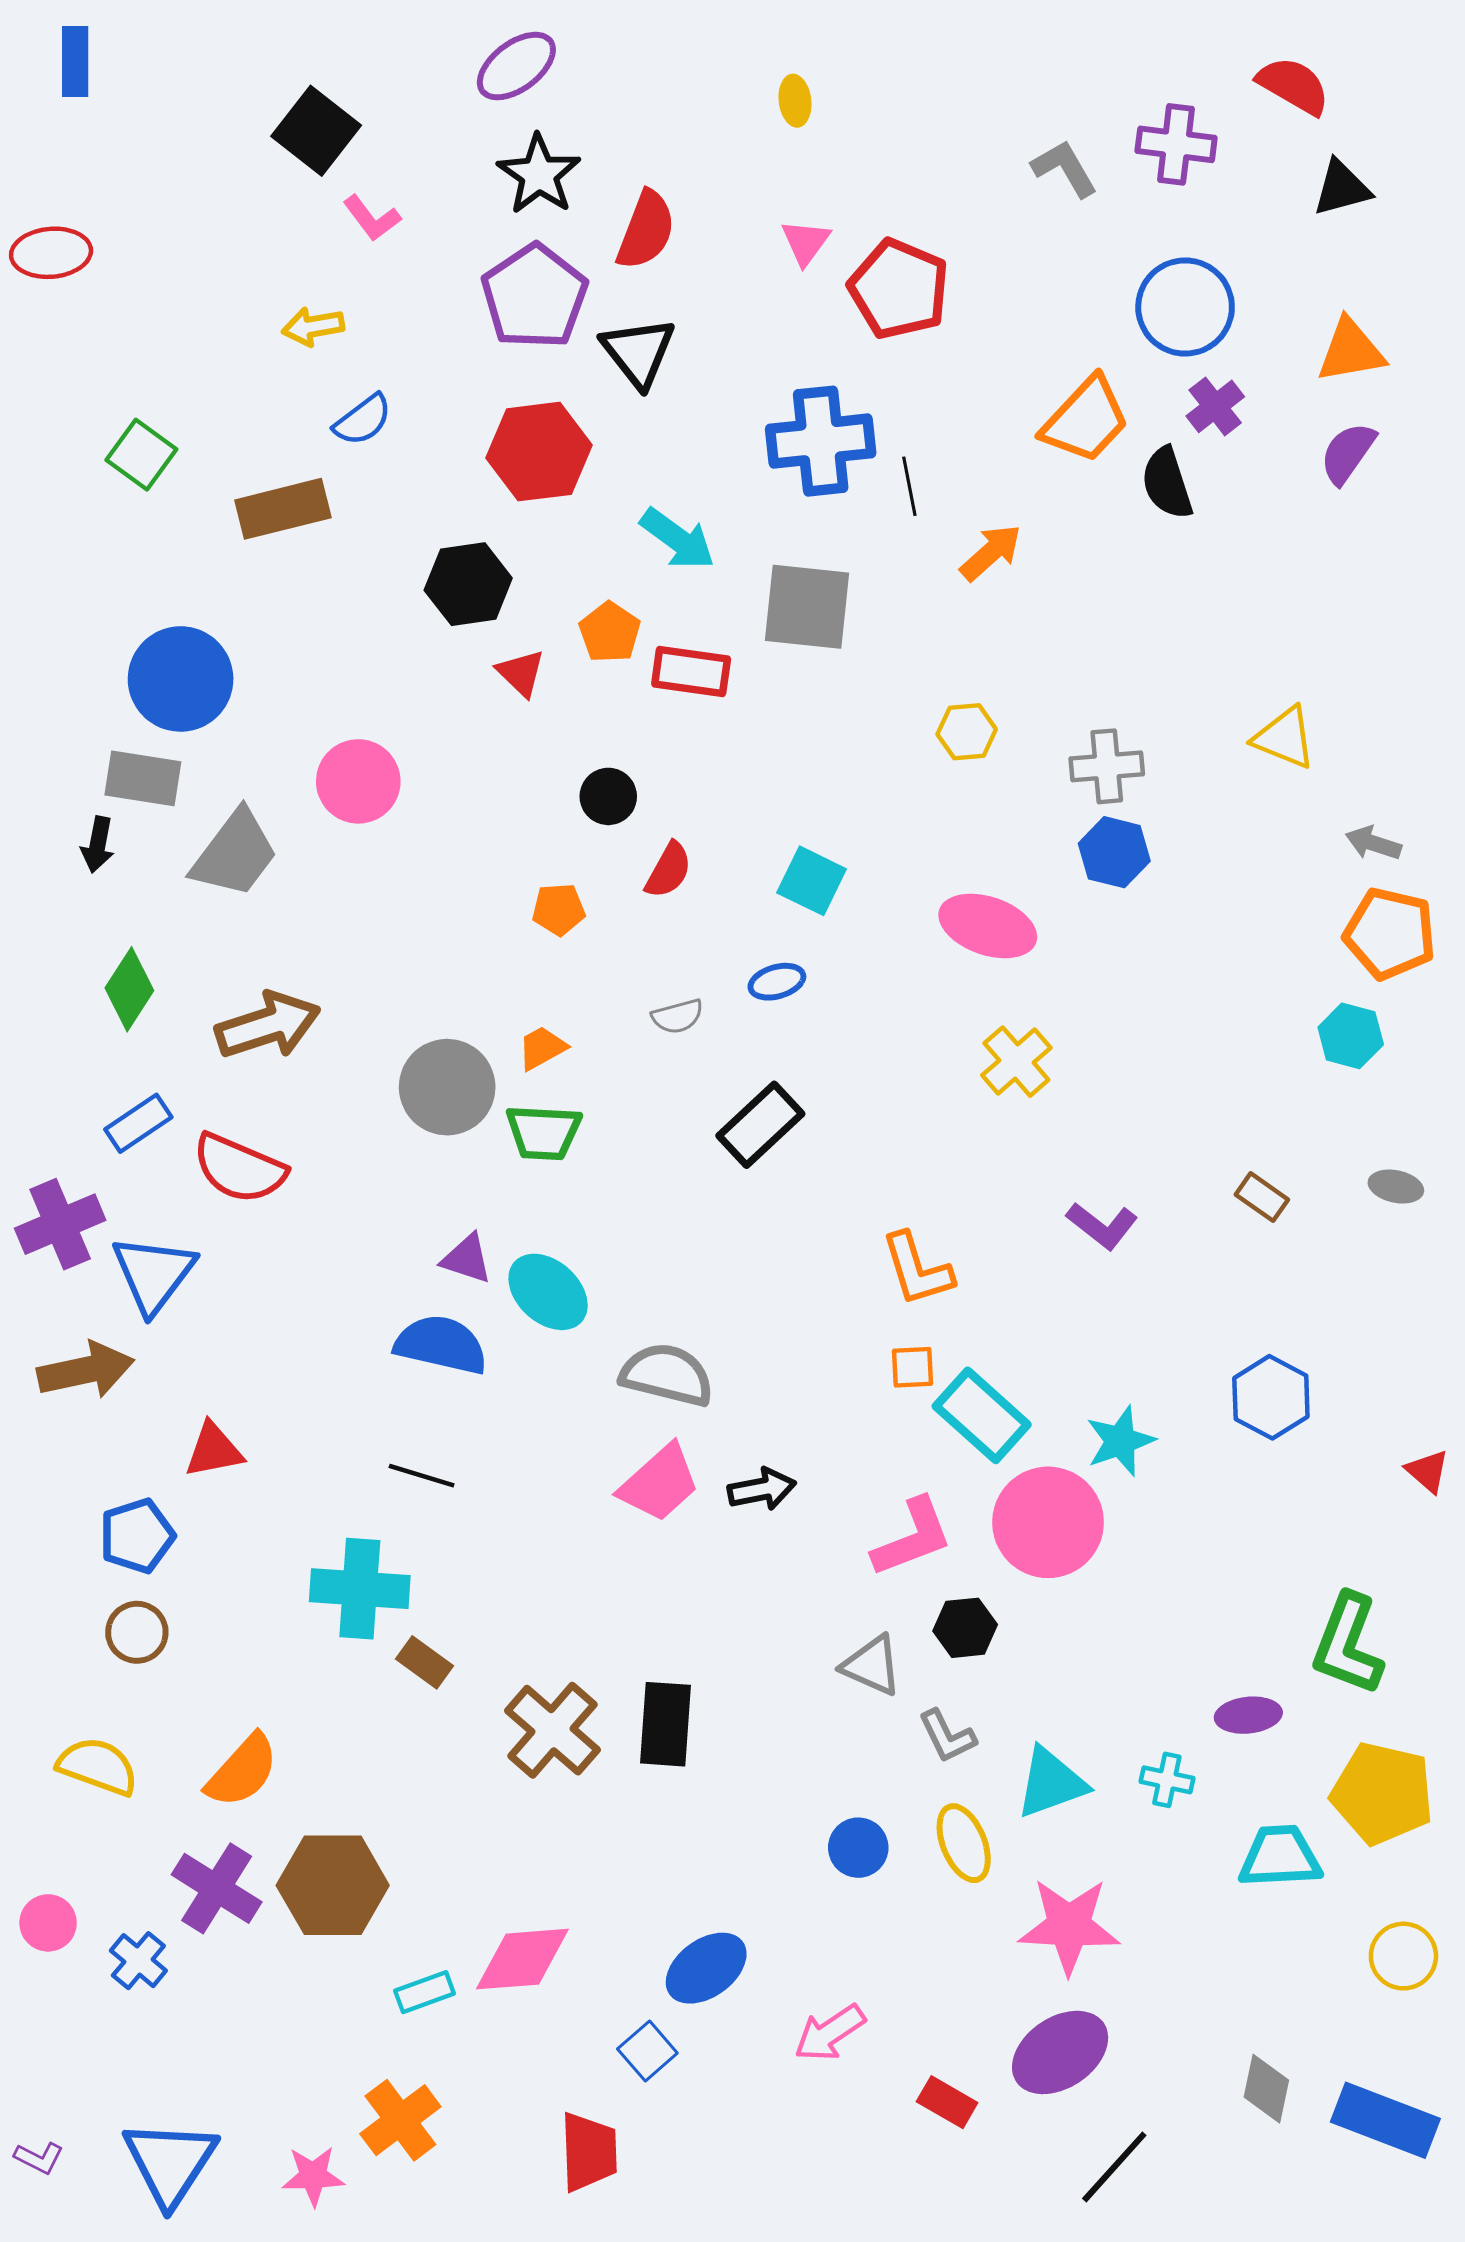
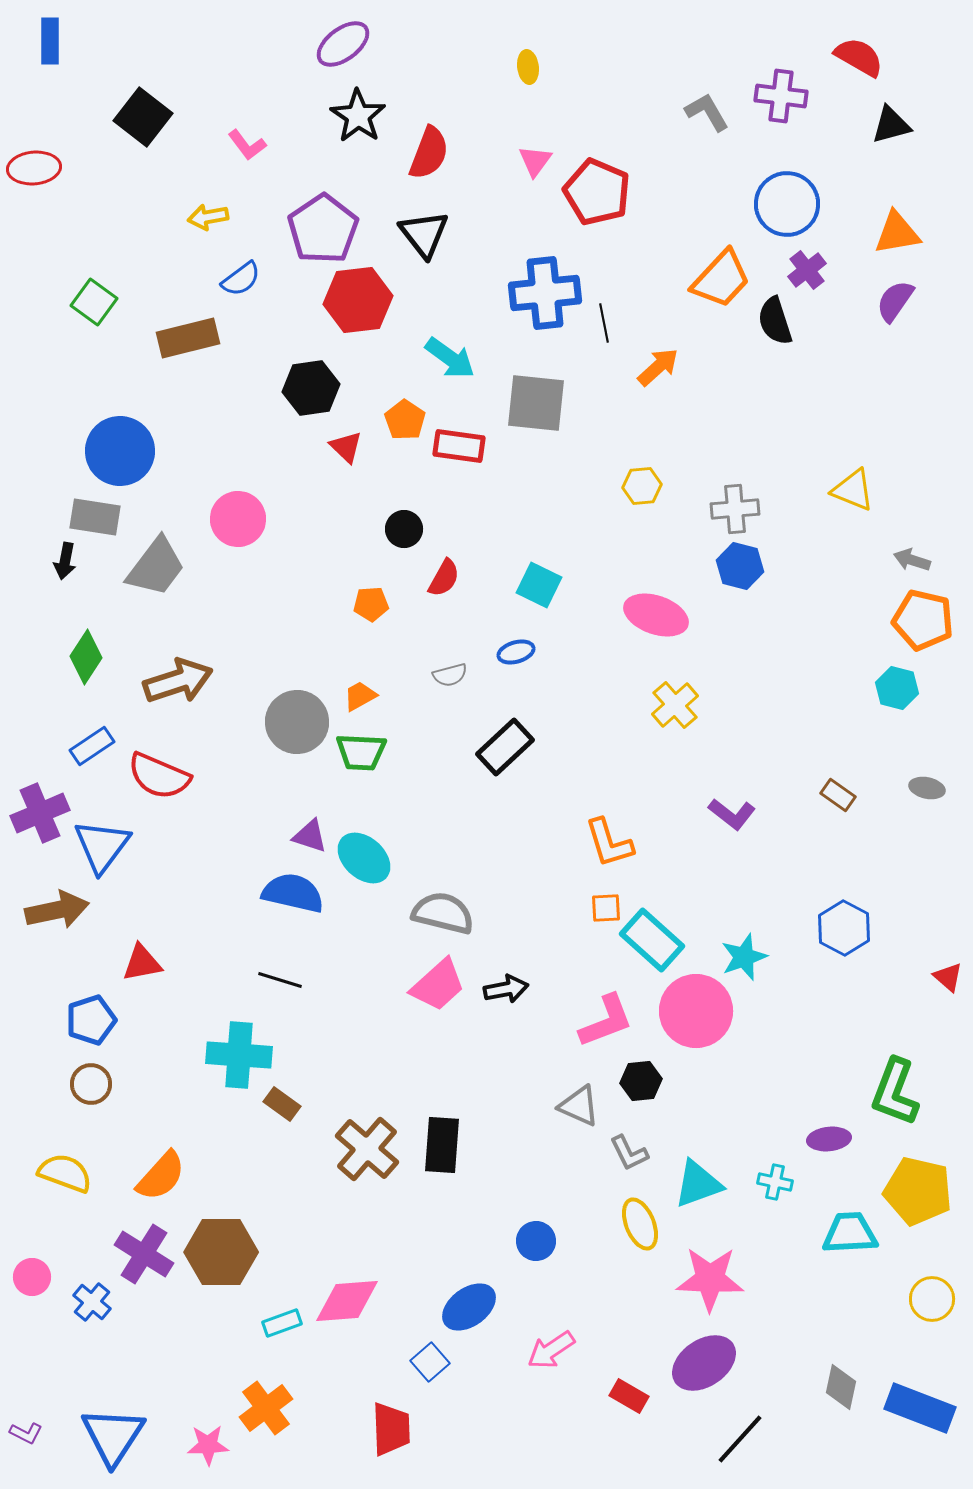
black square: (316, 131) -> (143, 117), moved
purple pentagon: (534, 296) -> (323, 229), moved
blue circle: (858, 1848) -> (536, 1241), moved

